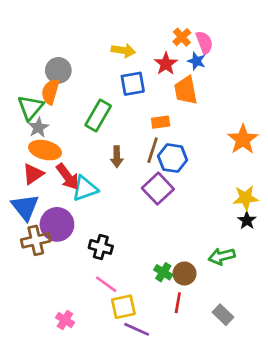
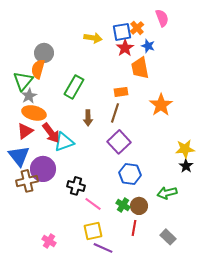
pink semicircle: (204, 42) -> (162, 18), moved
blue square: (133, 84) -> (122, 32), moved
orange star: (243, 139) -> (161, 105), moved
blue hexagon: (173, 158) -> (130, 174), moved
pink line: (106, 284) -> (93, 204), moved

